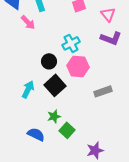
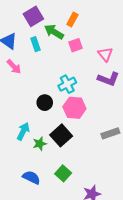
pink arrow: (28, 22) -> (14, 67), moved
black square: (55, 85) -> (61, 135), moved
gray rectangle: (103, 91) -> (110, 133), moved
green star: (54, 116) -> (40, 144), moved

